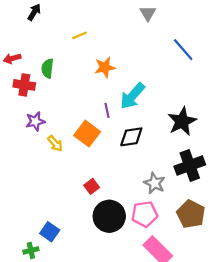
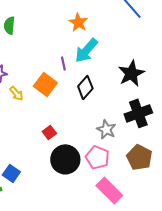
orange star: (105, 67) -> (78, 22), moved, turned -30
black diamond: (131, 137) -> (85, 87), turned -40
pink pentagon: (145, 214) -> (97, 157), turned 30

